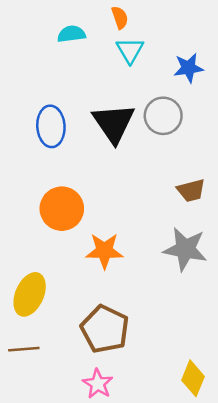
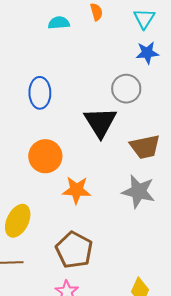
cyan triangle: (130, 50) -> (144, 19), moved
black triangle: (114, 123) -> (100, 122), moved
brown trapezoid: (191, 190) -> (145, 147), size x1.4

